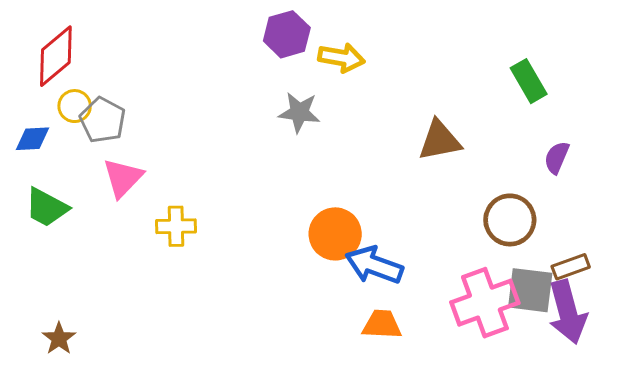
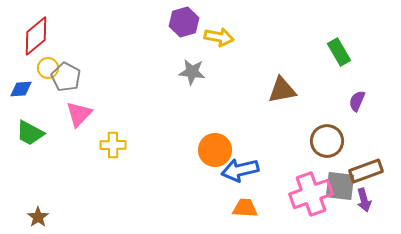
blue arrow: (374, 265) -> (240, 170), turned -33
brown rectangle: (571, 267) -> (366, 171), size x1.4
purple arrow: (568, 312) -> (364, 200), size x0.6

